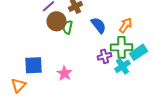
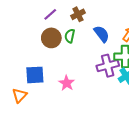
brown circle: (56, 21) -> (51, 38), moved
purple cross: (104, 56) -> (108, 66), size x1.5

